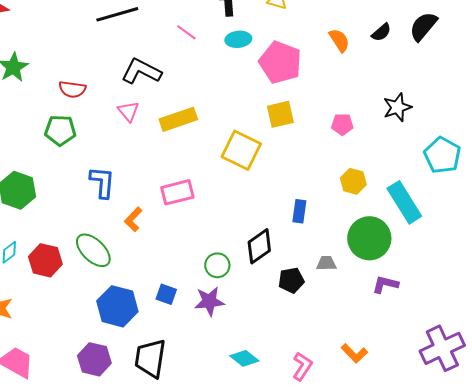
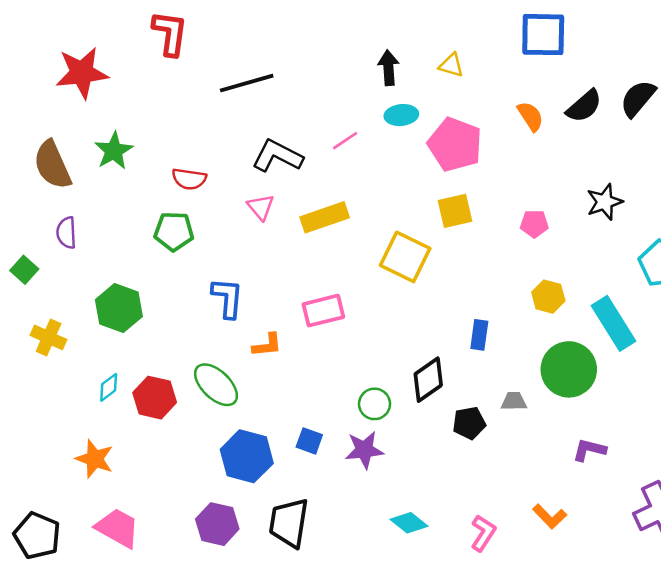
pink line: (186, 32) -> (345, 141), moved, turned -70
black semicircle: (381, 32) -> (584, 106), size x1.4
orange L-shape: (133, 219) -> (267, 345), turned -140
purple L-shape: (385, 284) -> (589, 450), moved

